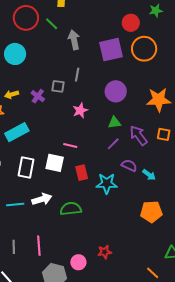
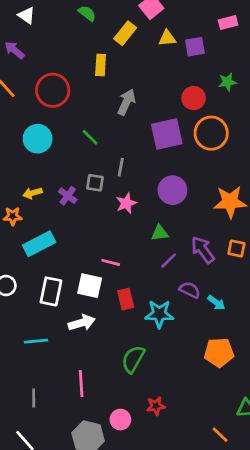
green line: (52, 24) -> (90, 137), moved
gray arrow: (74, 40) -> (126, 102), moved, turned 36
pink star: (80, 111) -> (126, 203), moved
green triangle: (114, 123) -> (160, 233), moved
white arrow: (42, 199) -> (82, 323), moved
green semicircle: (71, 209) -> (133, 359), moved, turned -55
pink line: (39, 246) -> (81, 383), moved

